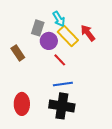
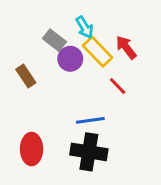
gray rectangle: (38, 28) -> (54, 40), turned -70
red line: (60, 60) -> (118, 86), moved

